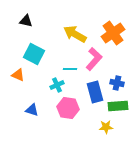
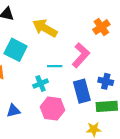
orange cross: (113, 33) -> (101, 27), size x0.7
yellow arrow: (75, 34) -> (45, 28), moved
blue triangle: (32, 110) -> (13, 111), turned -32

